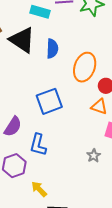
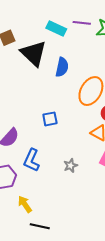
blue square: (49, 101) -> (50, 119), size x0.6
gray star: (94, 156) -> (70, 166), moved

